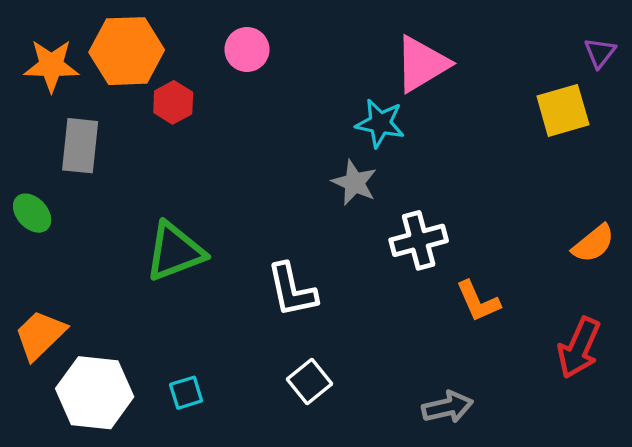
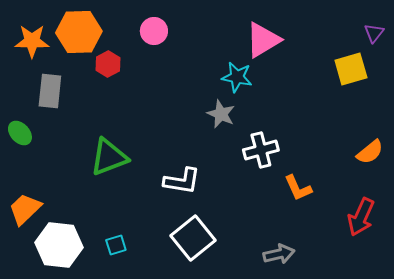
white L-shape: (292, 290) -> (182, 181), turned -69
white square: (310, 381) -> (193, 238), size x1.6

